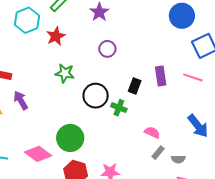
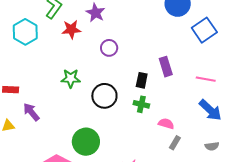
red star: (56, 36) -> (71, 29), moved, turned 30
pink line: (193, 77) -> (206, 79), moved
green cross: (119, 108) -> (141, 104), moved
gray semicircle: (178, 159) -> (212, 146), moved

